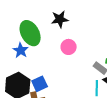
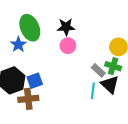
black star: (60, 19) -> (66, 27), moved

